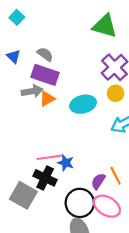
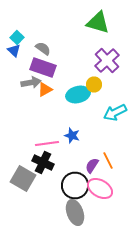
cyan square: (17, 17) -> (17, 38), moved
yellow circle: (116, 93) -> (94, 84), moved
blue star: (66, 163) -> (72, 136), moved

